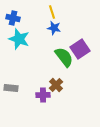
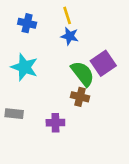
blue cross: (13, 18) -> (27, 23), moved
cyan star: (19, 39) -> (24, 67), moved
brown cross: (56, 85) -> (80, 97), moved, turned -32

